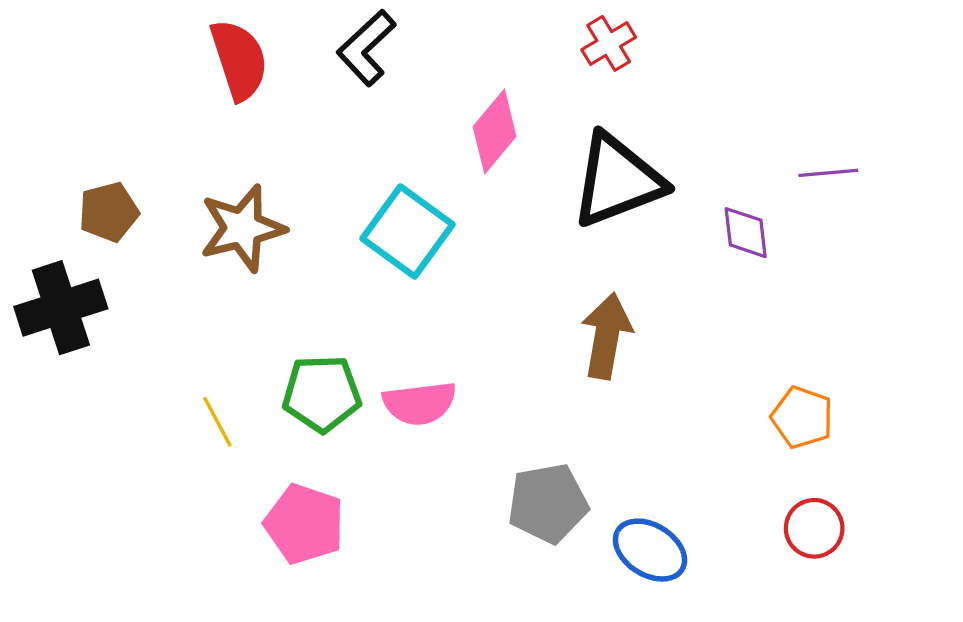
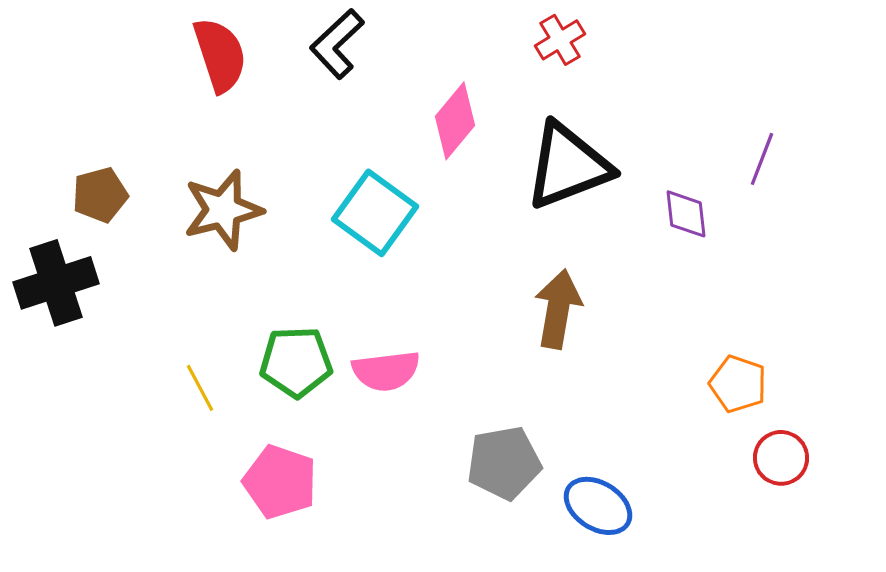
purple line: (828, 173) -> (762, 159), turned -64
red circle: (814, 528) -> (781, 458), moved

